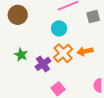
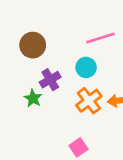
purple cross: (43, 64) -> (50, 80), moved

